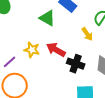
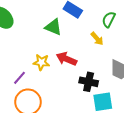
black cross: (76, 64) -> (89, 82), moved

